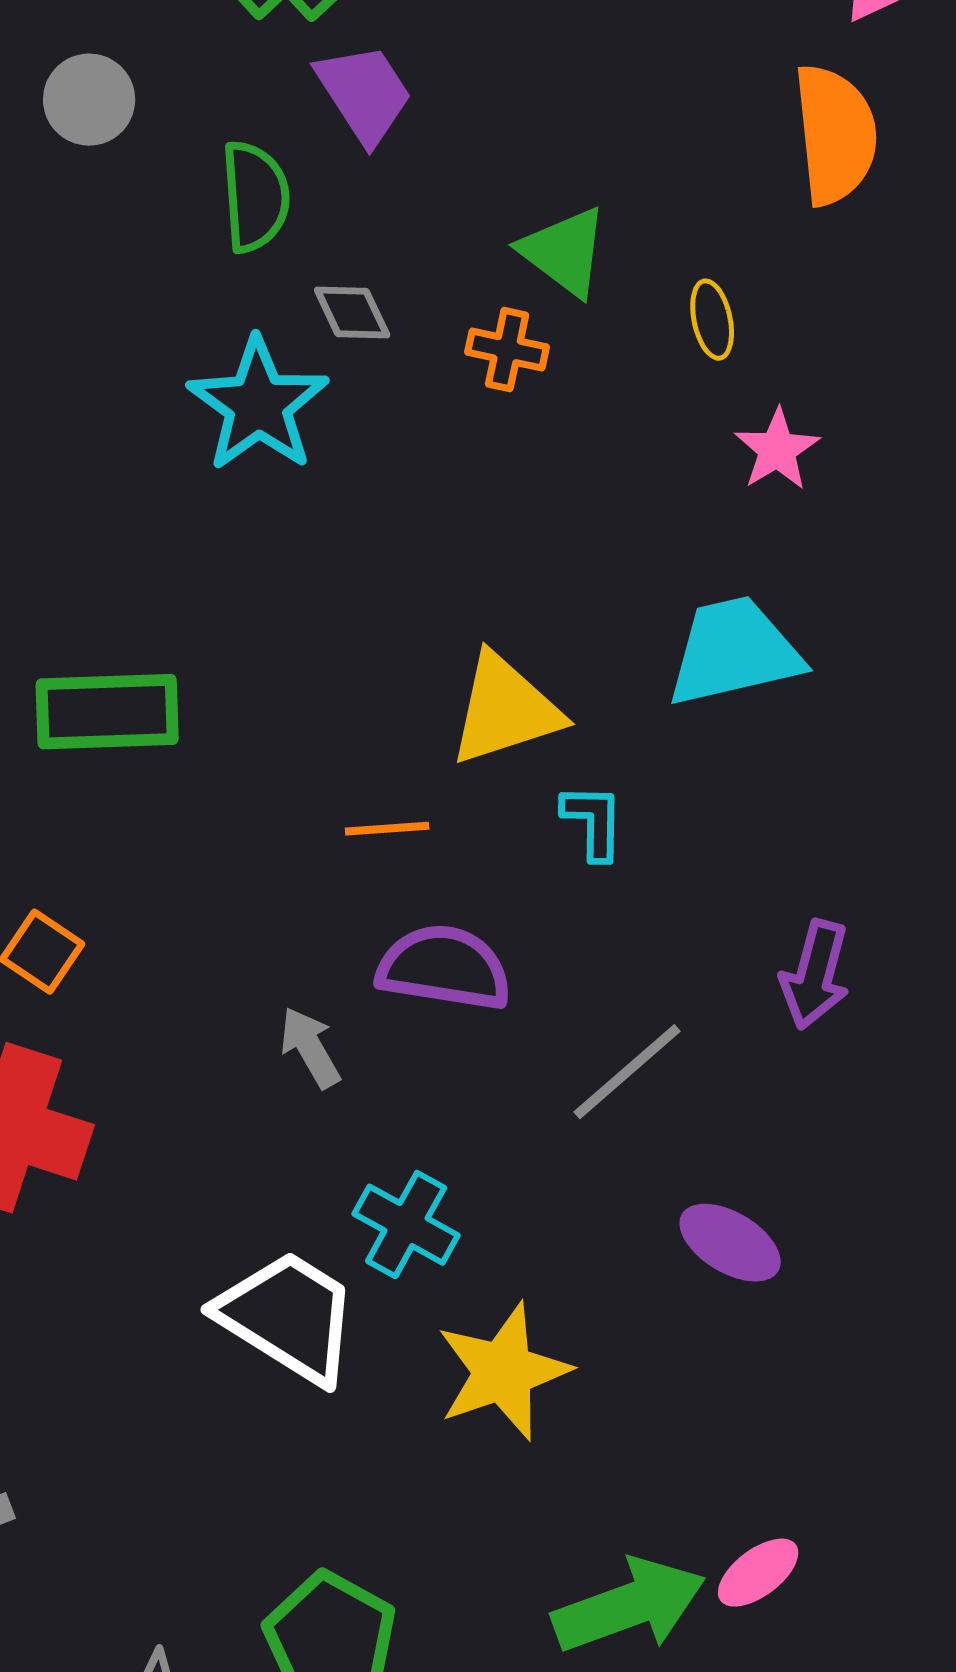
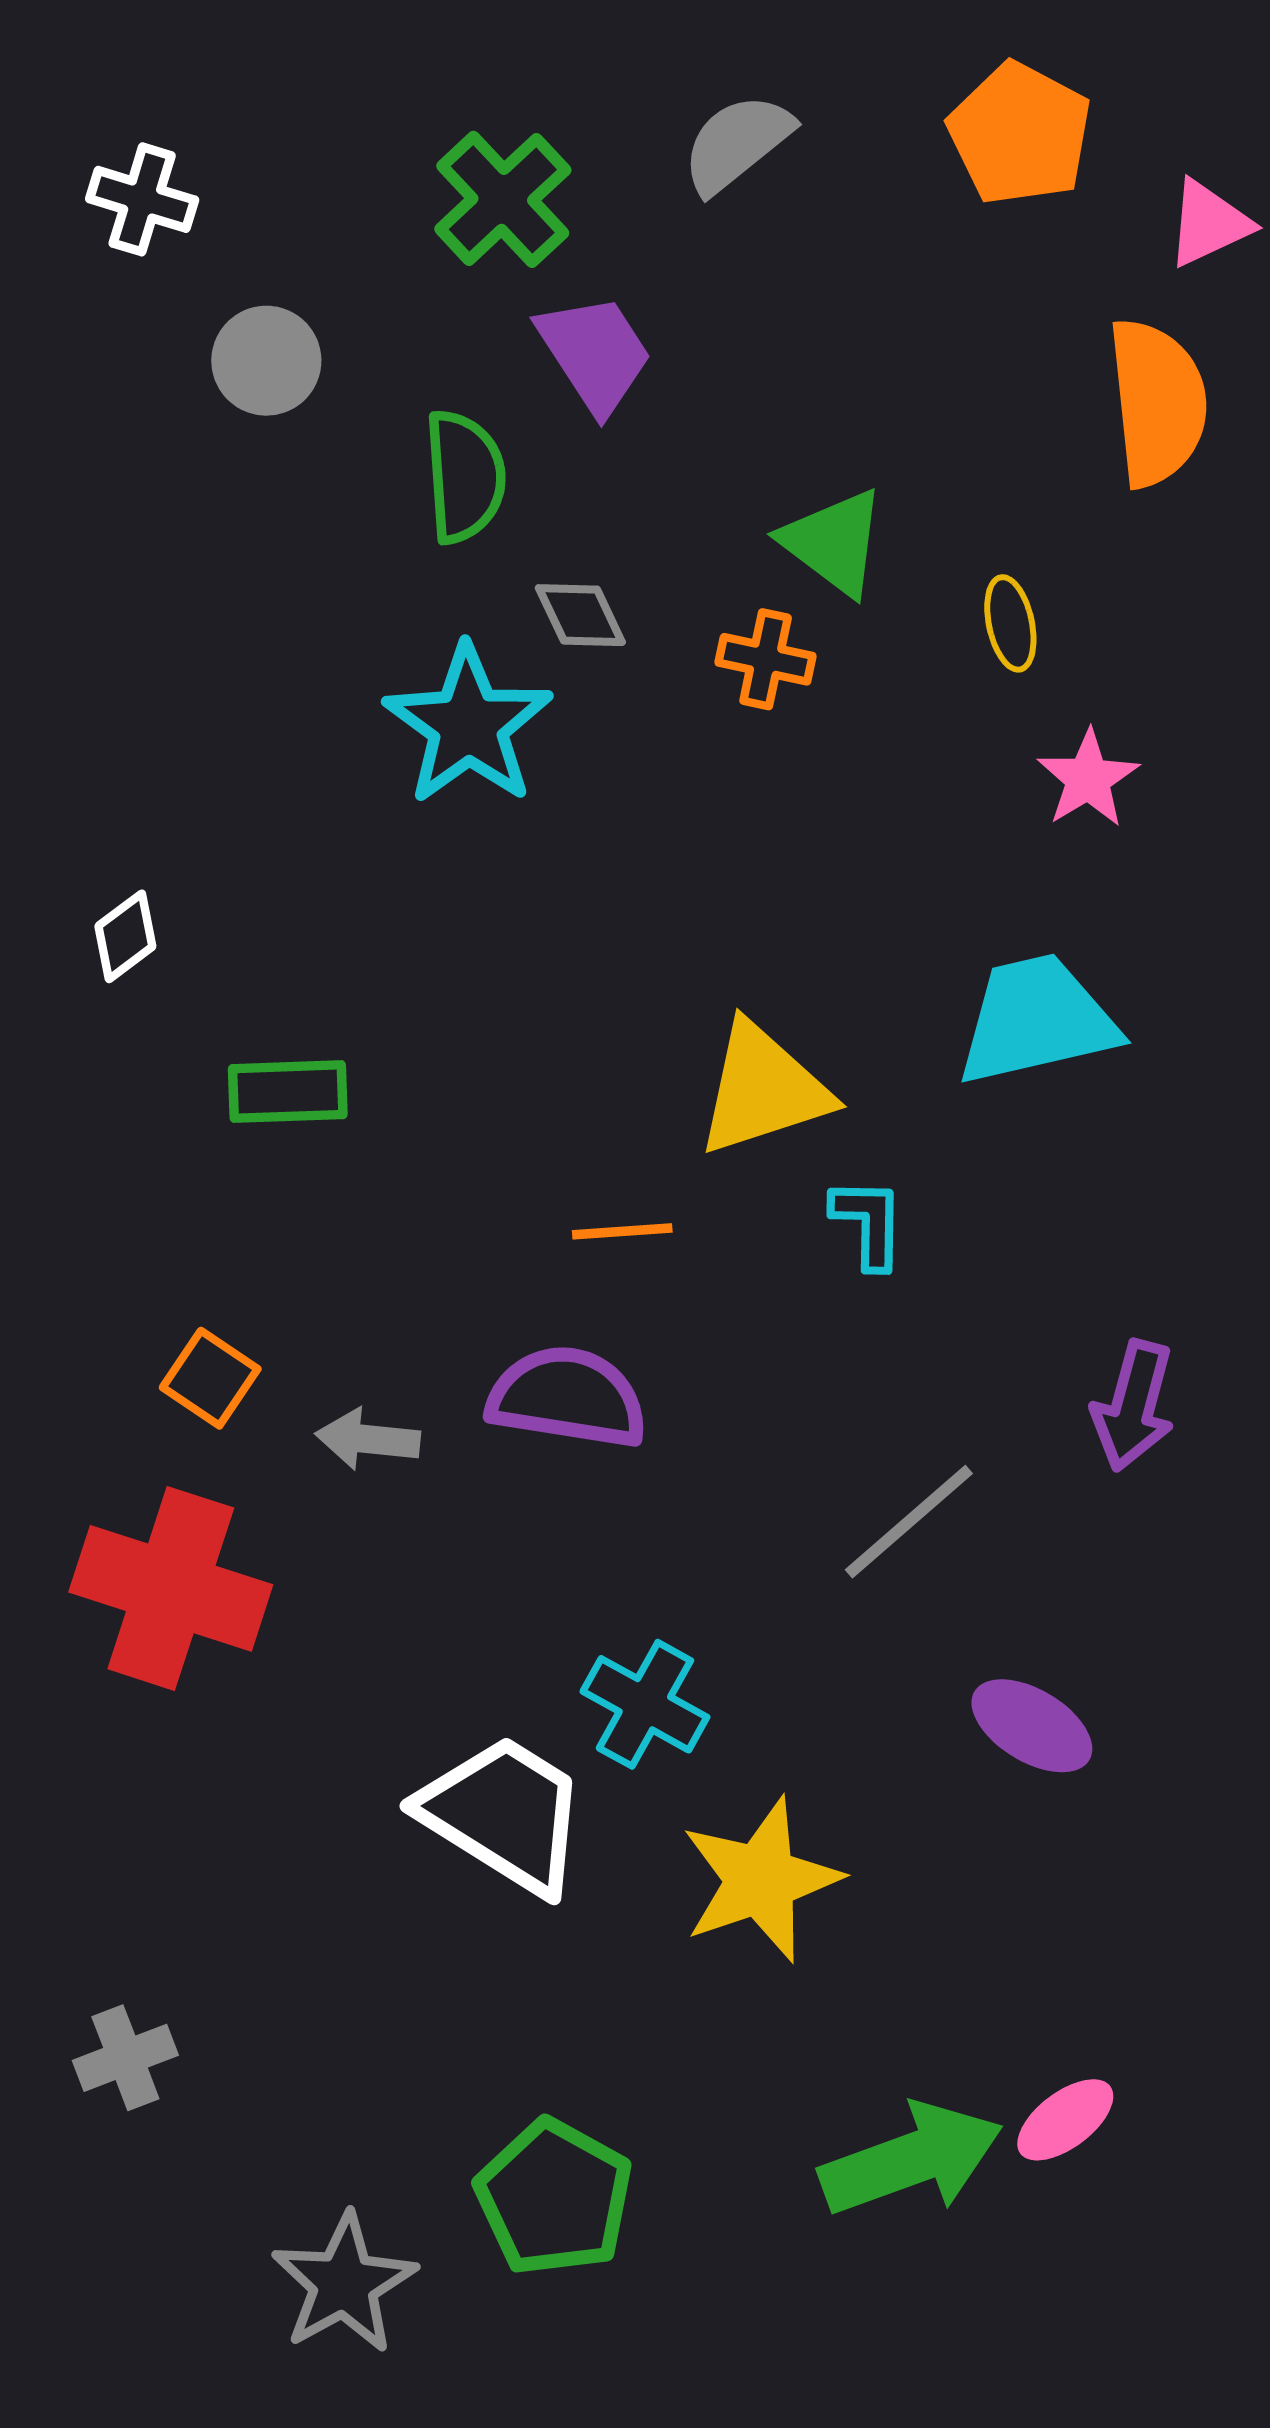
green rectangle: (107, 712) -> (288, 1092), size x0.7
purple semicircle: (444, 968) -> (567, 1397), moved
gray arrow: (310, 1048) -> (368, 1439), moved, turned -54

